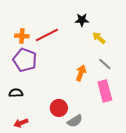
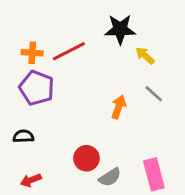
black star: (82, 20) -> (120, 29), size x1.5
pink rectangle: (105, 91) -> (154, 174), moved

